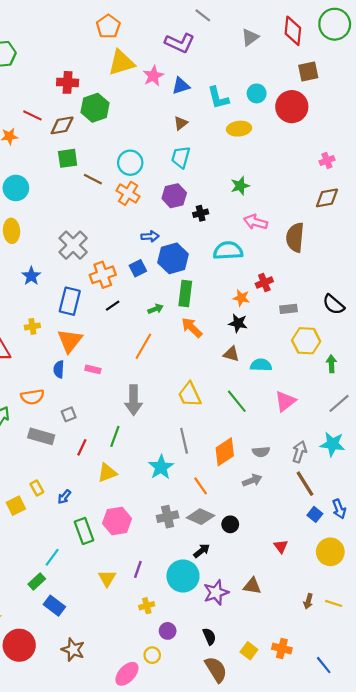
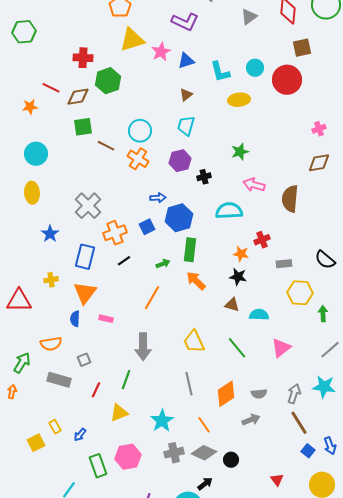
cyan star: (161, 467) -> (162, 421), moved

